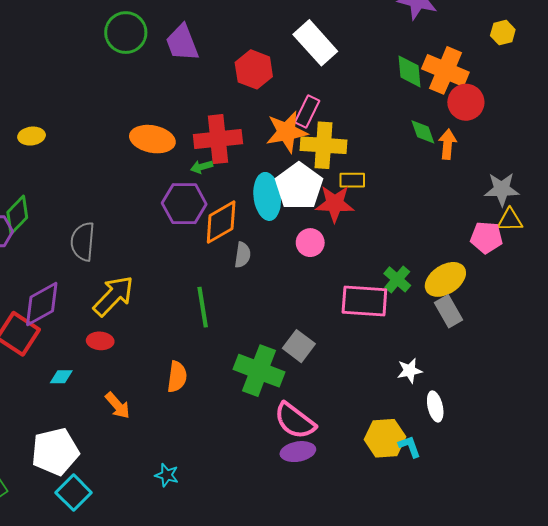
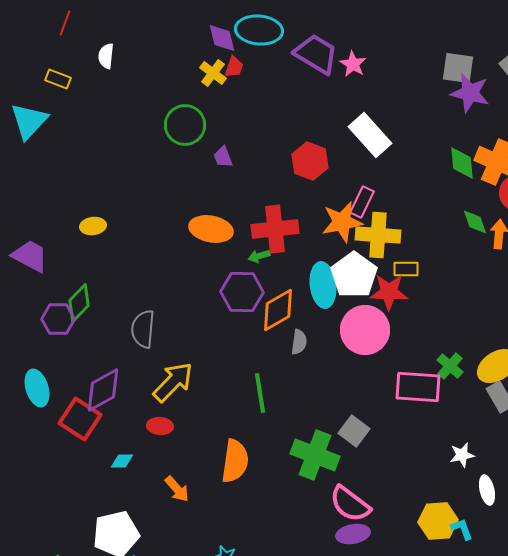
purple trapezoid: (182, 43) -> (223, 157), moved, size x0.6
pink circle: (310, 243) -> (365, 330), size x1.8
orange semicircle: (177, 377) -> (235, 461), size x1.4

